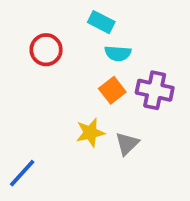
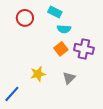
red circle: (46, 50) -> (25, 18), moved
yellow star: (90, 133) -> (38, 74), moved

